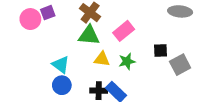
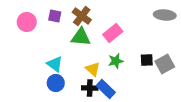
purple square: (48, 13) -> (55, 16), moved, turned 32
black square: (161, 51) -> (147, 60), moved
yellow triangle: (102, 59) -> (93, 69), moved, turned 35

